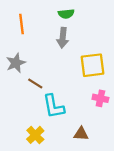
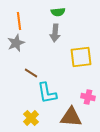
gray star: (16, 63) -> (16, 43), moved
pink cross: (100, 98) -> (88, 97), moved
brown triangle: (81, 134) -> (71, 117), size x1.6

